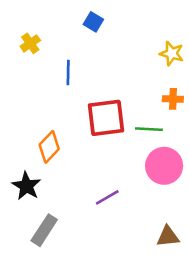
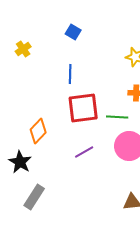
blue line: (68, 72) -> (70, 74), moved
purple line: (107, 197) -> (84, 152), moved

